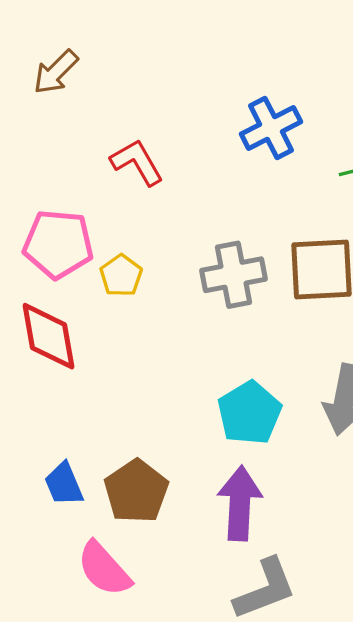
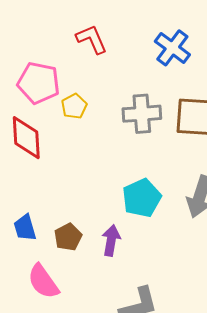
blue cross: (271, 128) -> (172, 48), moved, turned -33
brown pentagon: (136, 491) -> (68, 237), size x0.7
purple arrow: (240, 503) -> (111, 240), moved, size x0.7

